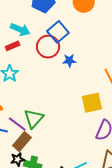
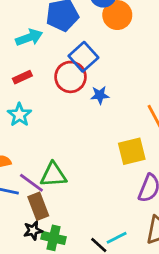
cyan arrow: (20, 30) -> (29, 37), moved, turned -42
green triangle: (34, 119) -> (53, 175), turned 45
brown rectangle: (22, 142) -> (38, 206), turned -60

